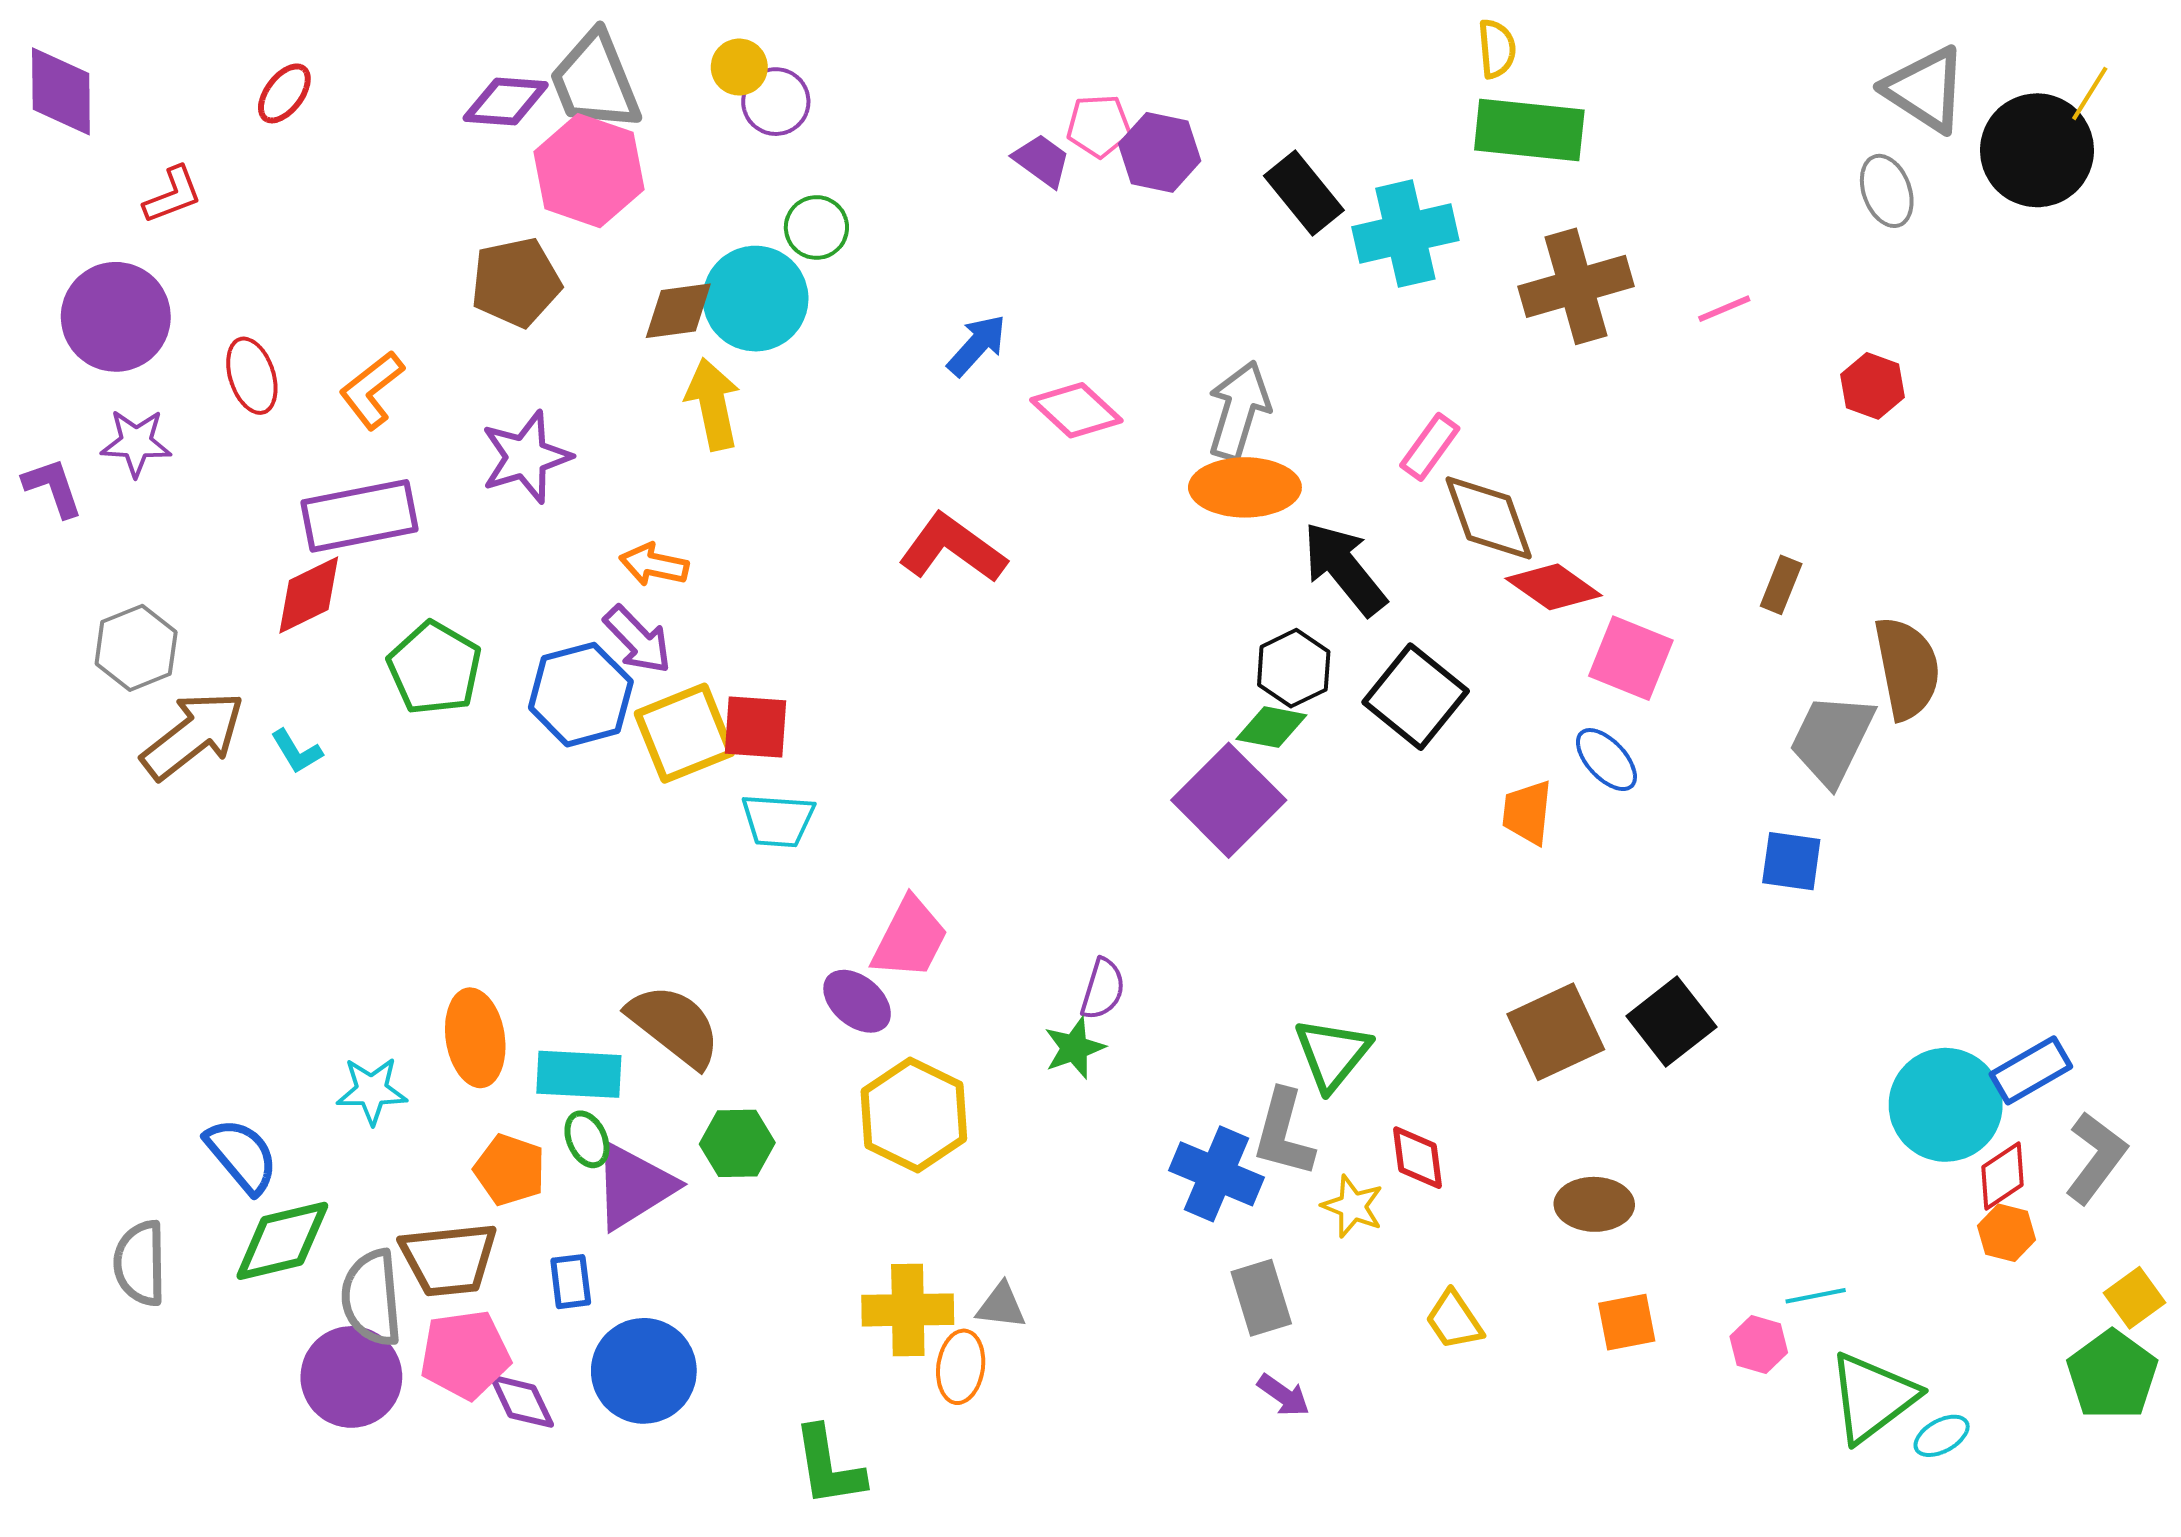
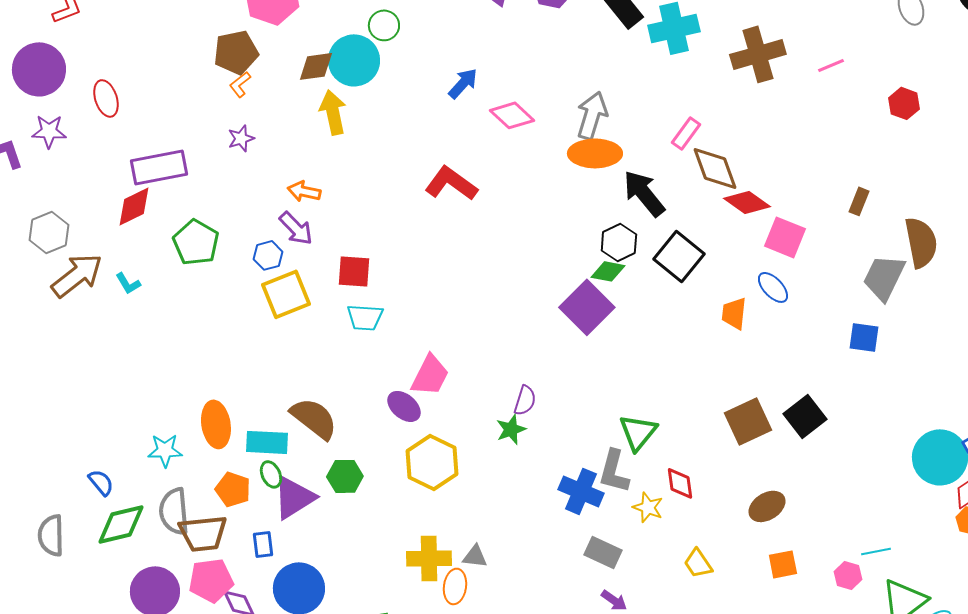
orange L-shape: (372, 390) -> (240, 84), moved, size x0.7
purple star: (526, 457) -> (241, 138), size x0.6
blue hexagon: (581, 695) -> (268, 255), size x0.6
yellow square: (684, 733) -> (286, 294), moved
blue semicircle: (242, 1156) -> (101, 482), size x0.7
brown ellipse: (1594, 1204) -> (767, 506), turned -33
gray semicircle: (372, 1298) -> (174, 511), moved
gray rectangle: (1261, 1298) -> (603, 552), turned -48

